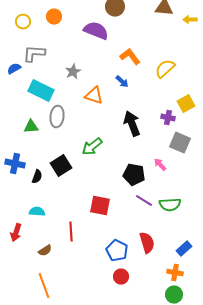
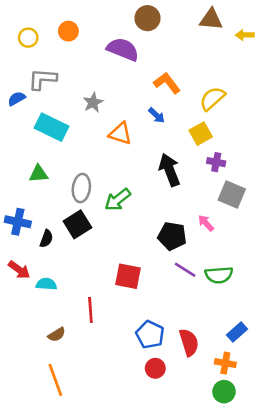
yellow square: (186, 104) -> (201, 134), moved
gray ellipse: (57, 117) -> (81, 188), moved
red arrow: (16, 233) -> (19, 270), moved, turned -72
red semicircle: (147, 243) -> (189, 342), moved

